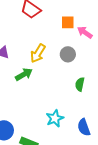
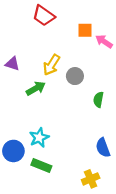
gray circle: (68, 54) -> (75, 76), moved
cyan star: (55, 118) -> (39, 138), moved

